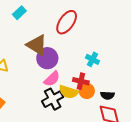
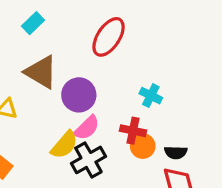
brown triangle: (37, 45) -> (41, 72), moved
yellow semicircle: (69, 92) -> (64, 145), moved, turned -66

